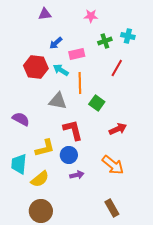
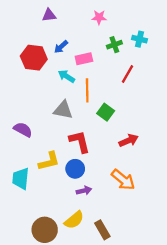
red hexagon: (36, 67) -> (34, 58), moved
yellow semicircle: (40, 179) -> (74, 220), moved
brown rectangle: (112, 208) -> (102, 230), moved

